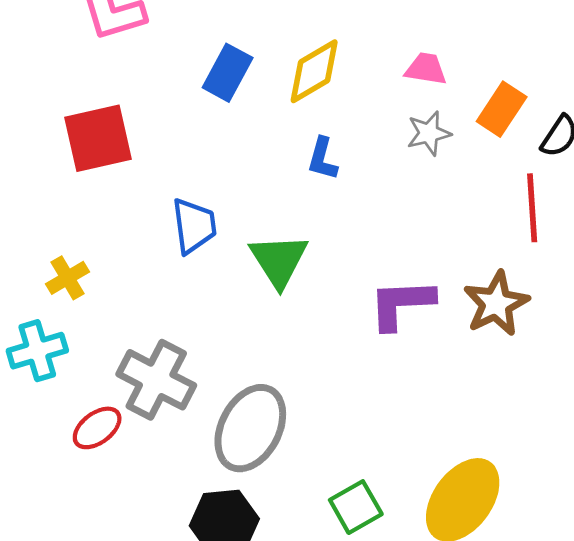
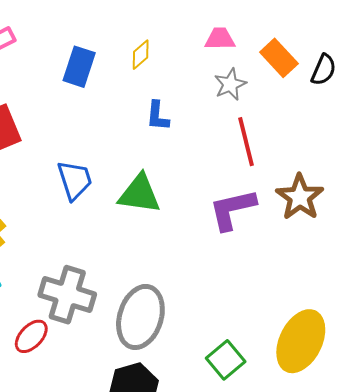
yellow diamond: (314, 71) -> (141, 55), size x0.6
orange rectangle: (502, 109) -> (279, 58), turned -66
red line: (532, 208) -> (246, 142), moved
green triangle: (279, 260) -> (139, 194), turned -39

